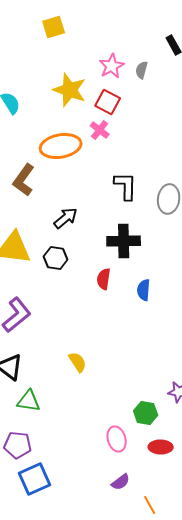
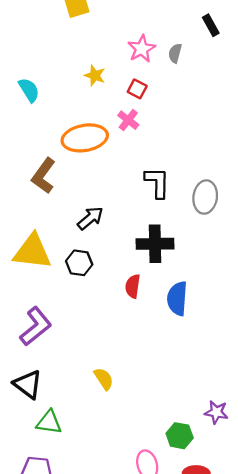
yellow star: (70, 90) -> (95, 75), size x0.6
red square: (108, 102) -> (137, 89), size x0.7
blue semicircle: (144, 290) -> (177, 298), size x1.4

